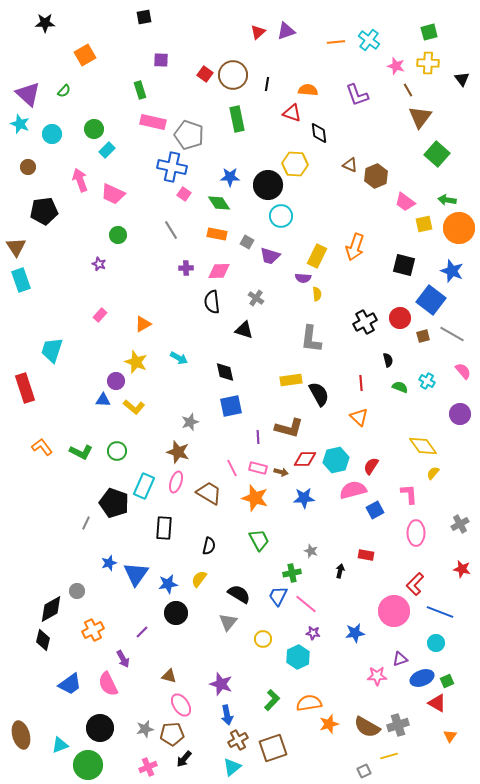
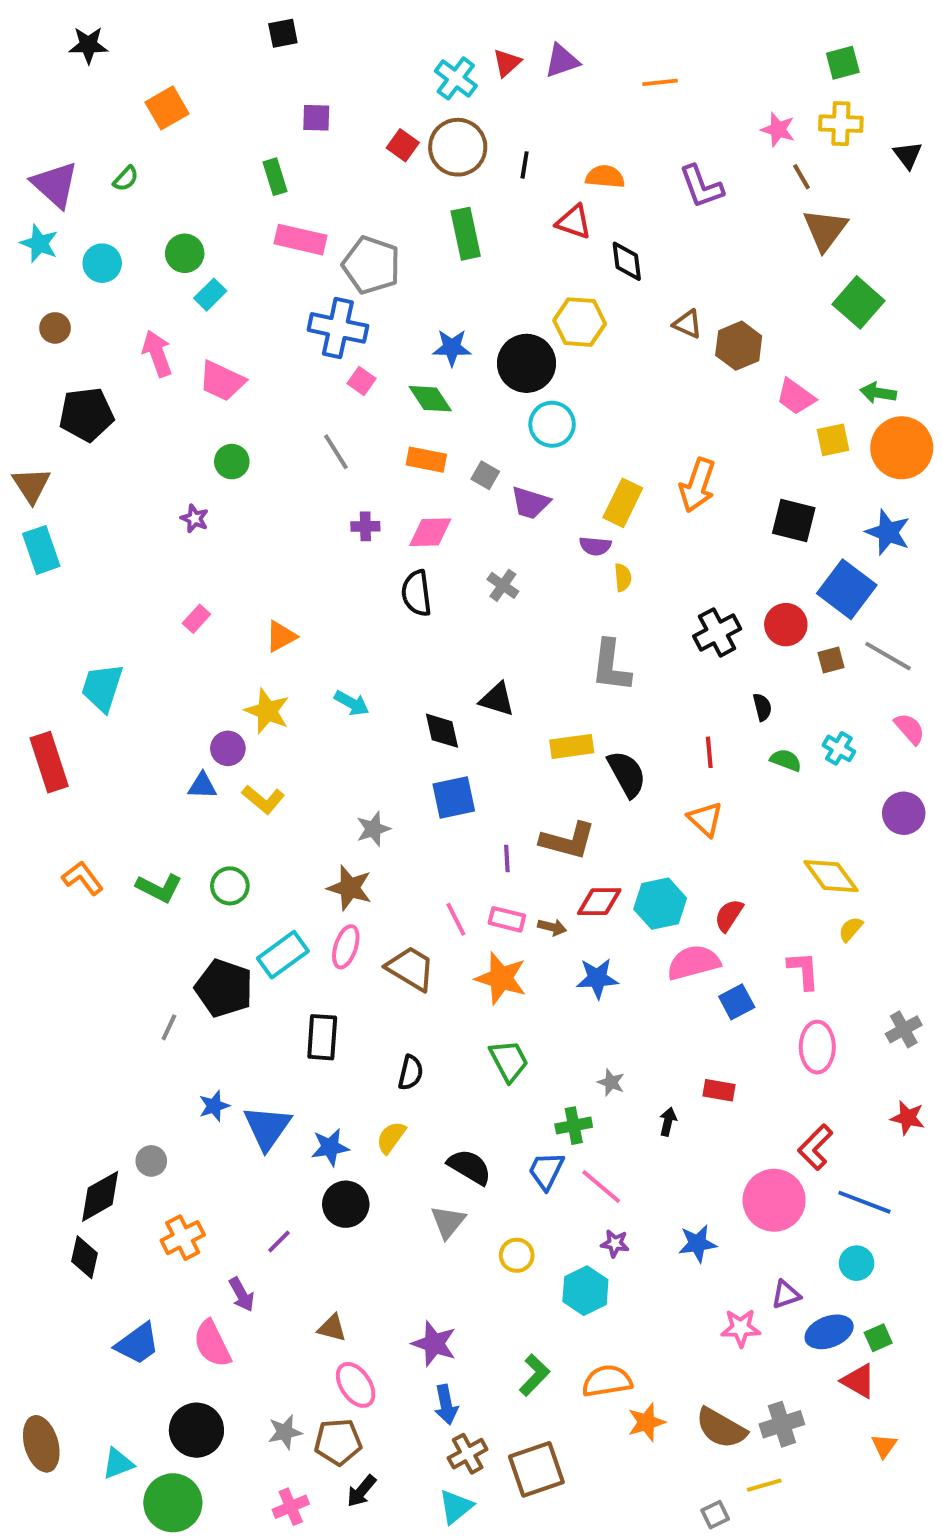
cyan cross: (369, 40) -> (456, 78), moved
black triangle: (244, 330) -> (497, 699), moved
cyan rectangle: (144, 486) -> (283, 955), turned 30

